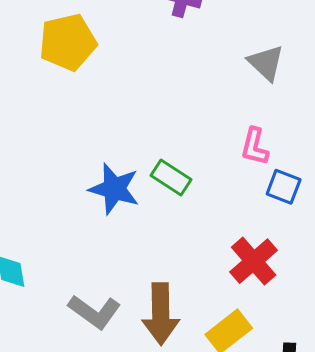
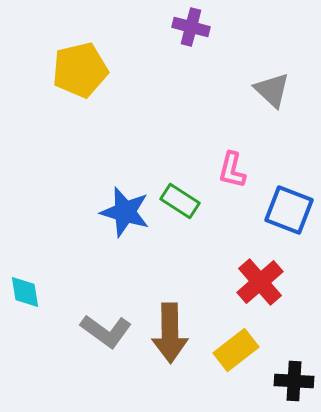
pink L-shape: (255, 146) -> (232, 170), moved
blue square: (284, 187) -> (289, 210), size x1.4

